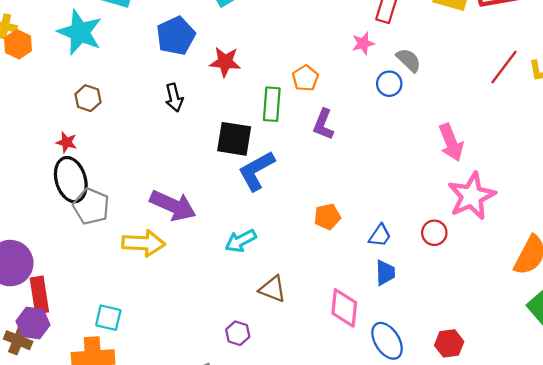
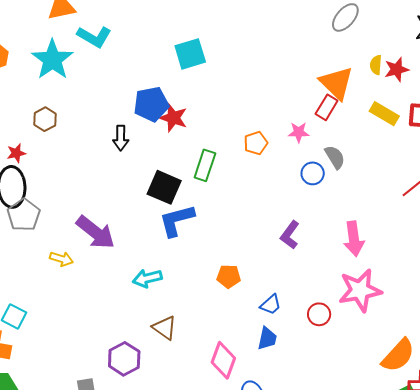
blue pentagon: (176, 36) -> (151, 104), moved
orange pentagon: (305, 78) -> (256, 143), moved
purple L-shape: (323, 124) -> (290, 235), moved
red star: (67, 142) -> (16, 153), turned 30
yellow arrow: (144, 243) -> (61, 259), size x0.6
purple hexagon: (238, 333) -> (124, 359), size x1.5

